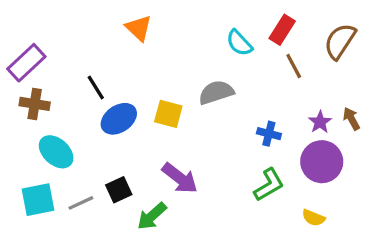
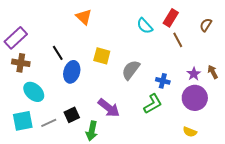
brown semicircle: (340, 41) -> (206, 25), size x0.6
gray semicircle: (216, 92) -> (131, 70), moved, turned -35
yellow square: (168, 114) -> (102, 56), moved
blue ellipse: (119, 119) -> (72, 72), turned -40
green L-shape: (269, 185) -> (153, 104), moved
green arrow: (152, 216) -> (92, 131), turned -36

